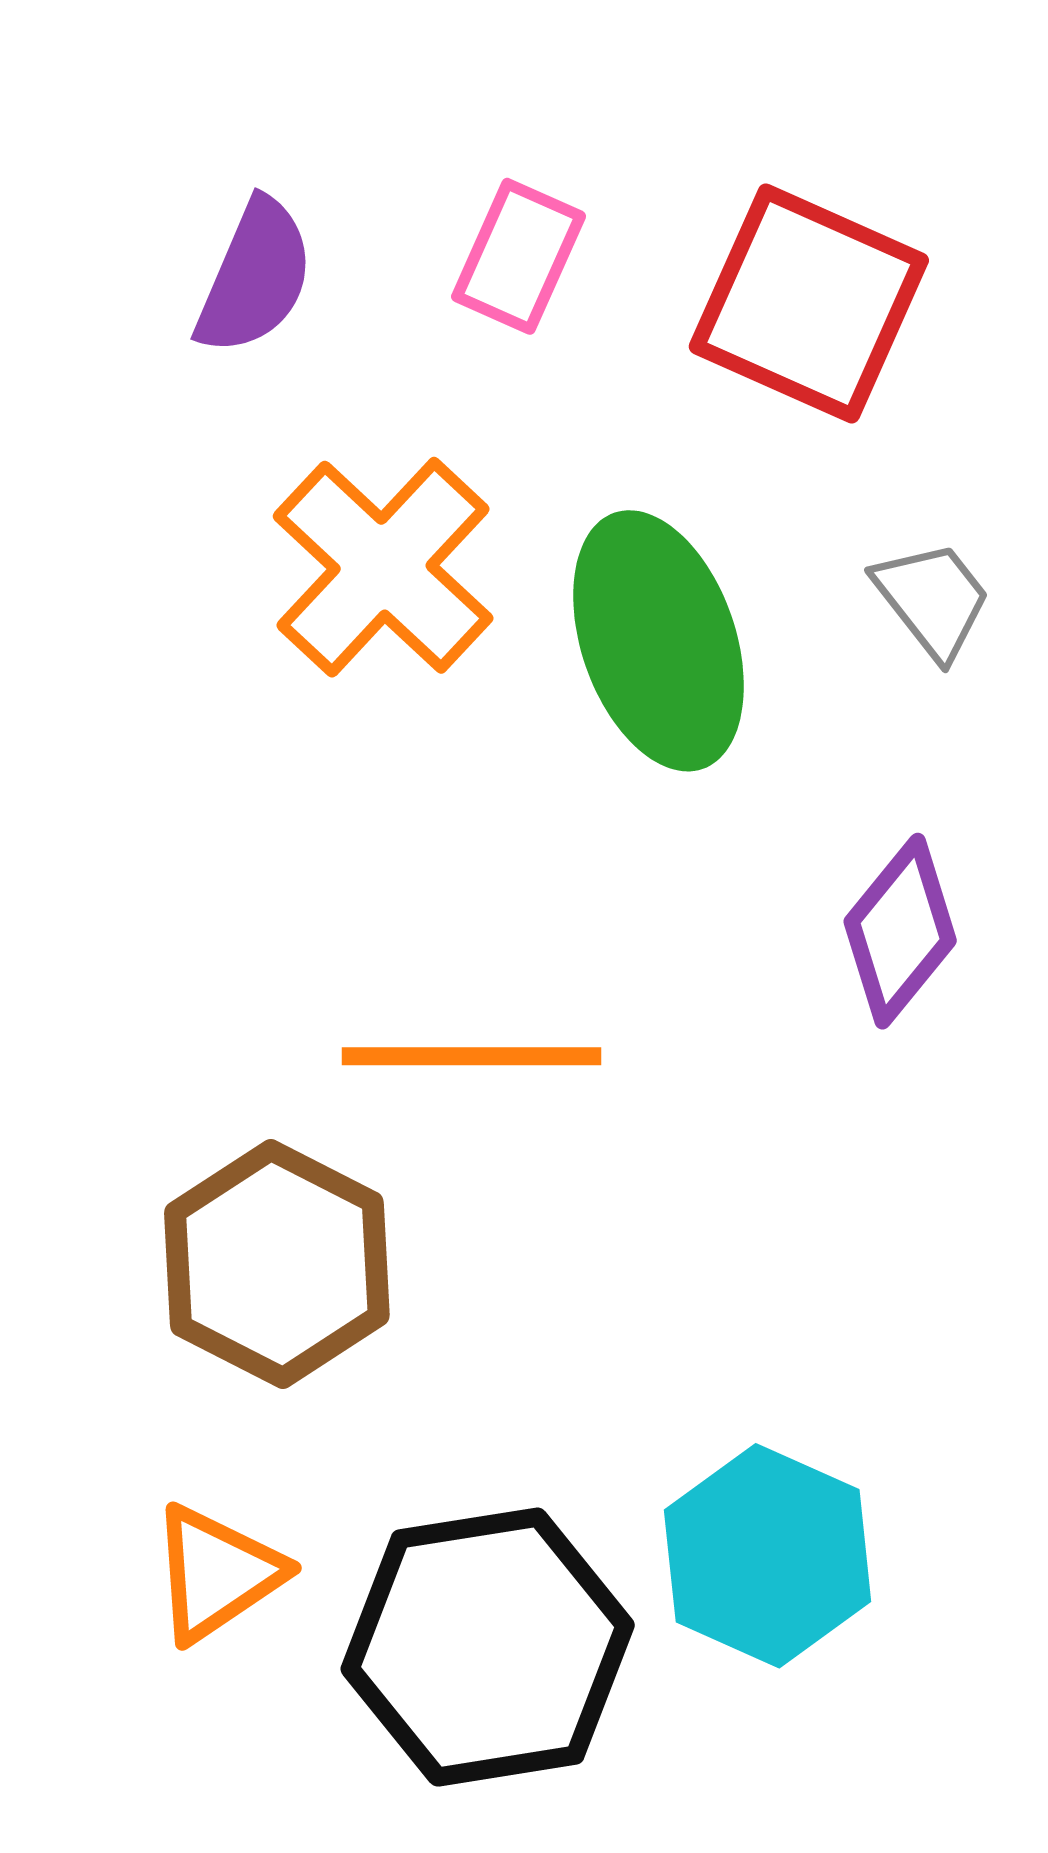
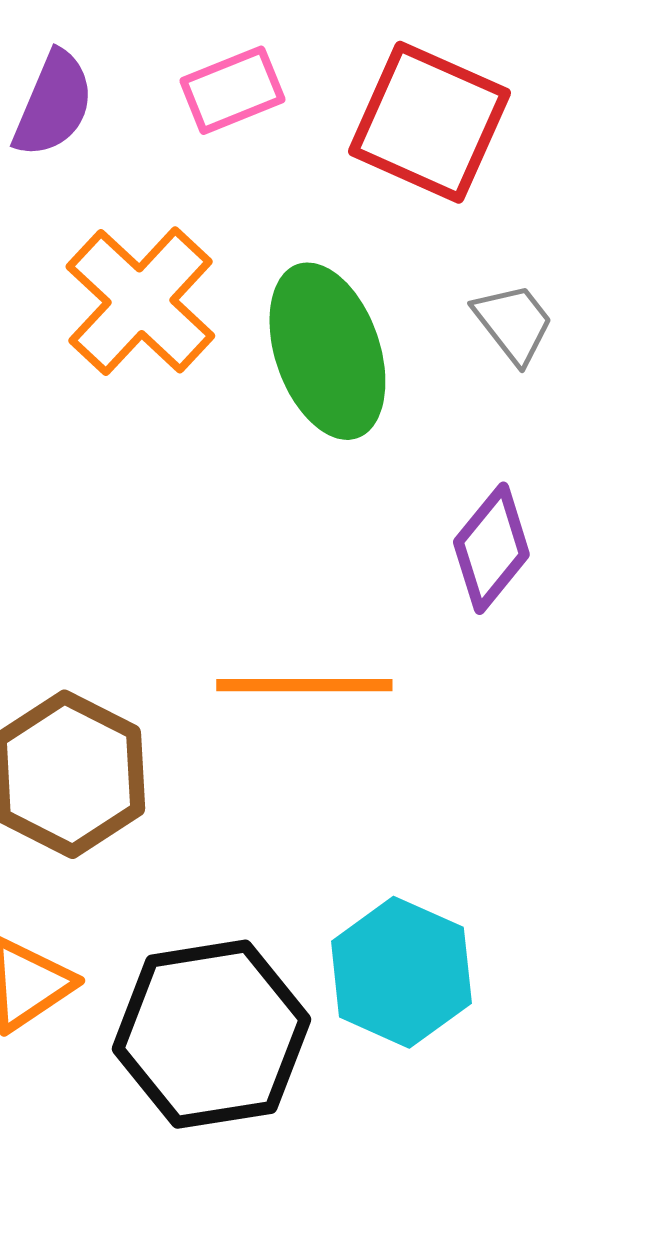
pink rectangle: (519, 256) -> (232, 90), turned 44
orange line: (471, 1056) -> (304, 685), moved

